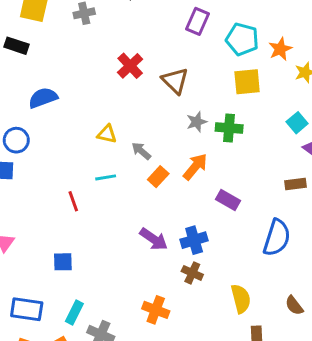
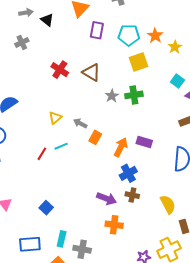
yellow triangle: (107, 134) -> (55, 118), turned -40
orange arrow: (195, 167) -> (121, 147), moved
red line: (73, 201) -> (42, 154), moved, turned 64
purple arrow: (154, 239) -> (107, 199), moved
blue square: (63, 262) -> (46, 208), turned -32

